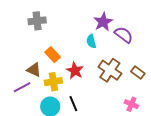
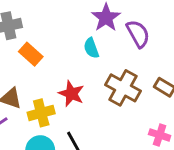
purple semicircle: (124, 35) -> (138, 34), turned 30
orange rectangle: (53, 55) -> (31, 54), moved

